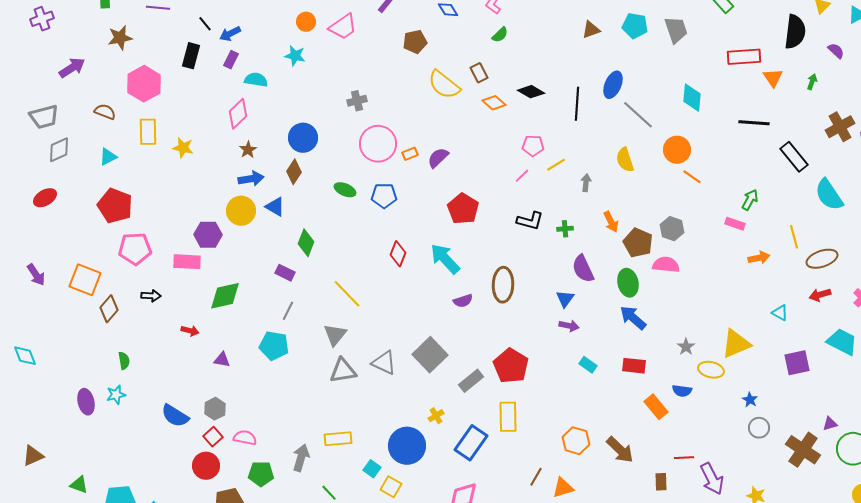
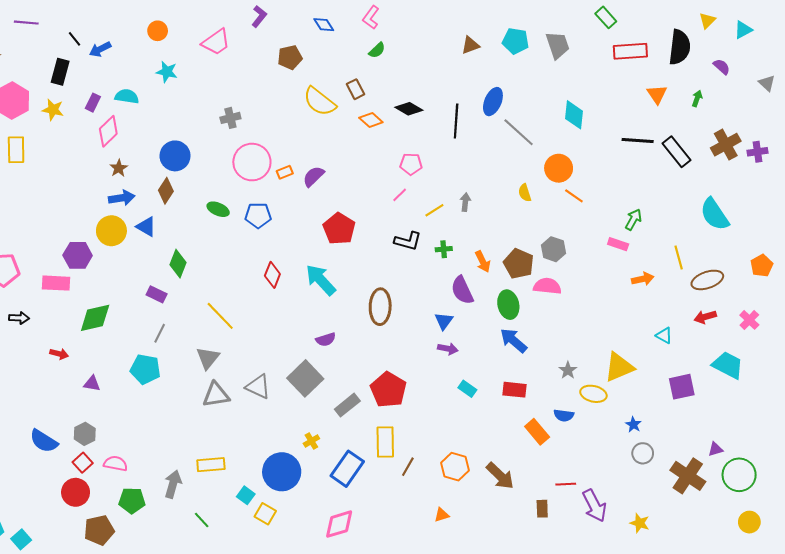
orange circle: (306, 22) -> (158, 31), moved
red rectangle: (744, 57) -> (630, 51), moved
purple rectangle: (231, 60) -> (93, 103), moved
yellow star: (183, 148) -> (53, 110), moved
black rectangle: (794, 157) -> (677, 152), moved
yellow semicircle: (625, 160) -> (525, 193), moved, size x0.7
yellow line: (556, 165) -> (434, 210), moved
orange arrow: (611, 222) -> (483, 262), moved
purple semicircle: (463, 301) -> (326, 339), moved
brown line: (536, 477) -> (408, 467), moved
orange triangle: (563, 488) -> (442, 515), size x0.7

